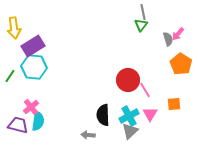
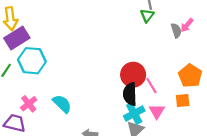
purple rectangle: (33, 46) -> (17, 38), moved
orange pentagon: (181, 64) -> (190, 76), moved
black semicircle: (103, 115) -> (130, 94), moved
cyan semicircle: (38, 121) -> (62, 104), moved, turned -54

